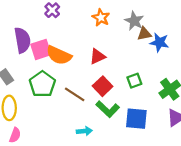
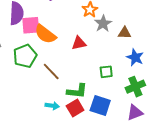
gray star: (134, 21) -> (103, 24), moved
blue star: (159, 42) -> (135, 57), moved
red square: (103, 86) -> (75, 108), moved
green L-shape: (108, 109) -> (77, 91), turned -50

